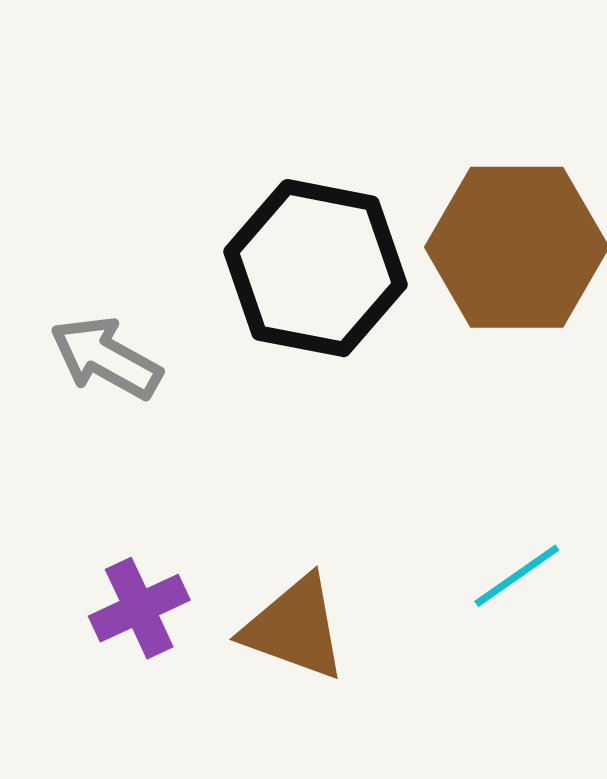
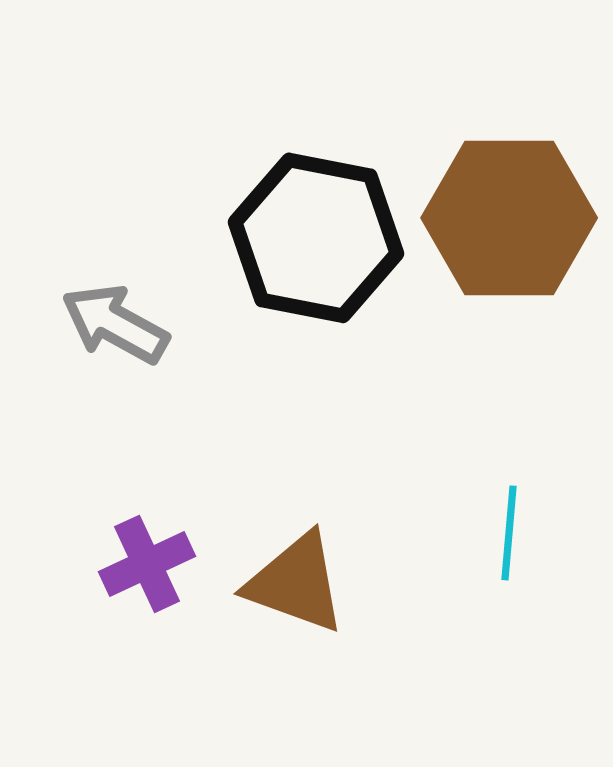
cyan line: (517, 576) -> (509, 533), turned -50

